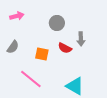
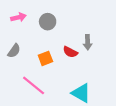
gray circle: (57, 23) -> (48, 22), moved
orange square: (42, 54) -> (45, 58), turned -32

